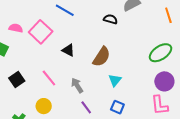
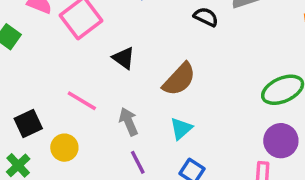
pink line: (49, 78) -> (82, 101), turned -30
black square: (17, 79) -> (28, 124), moved
cyan triangle: (115, 80) -> (181, 129), moved

